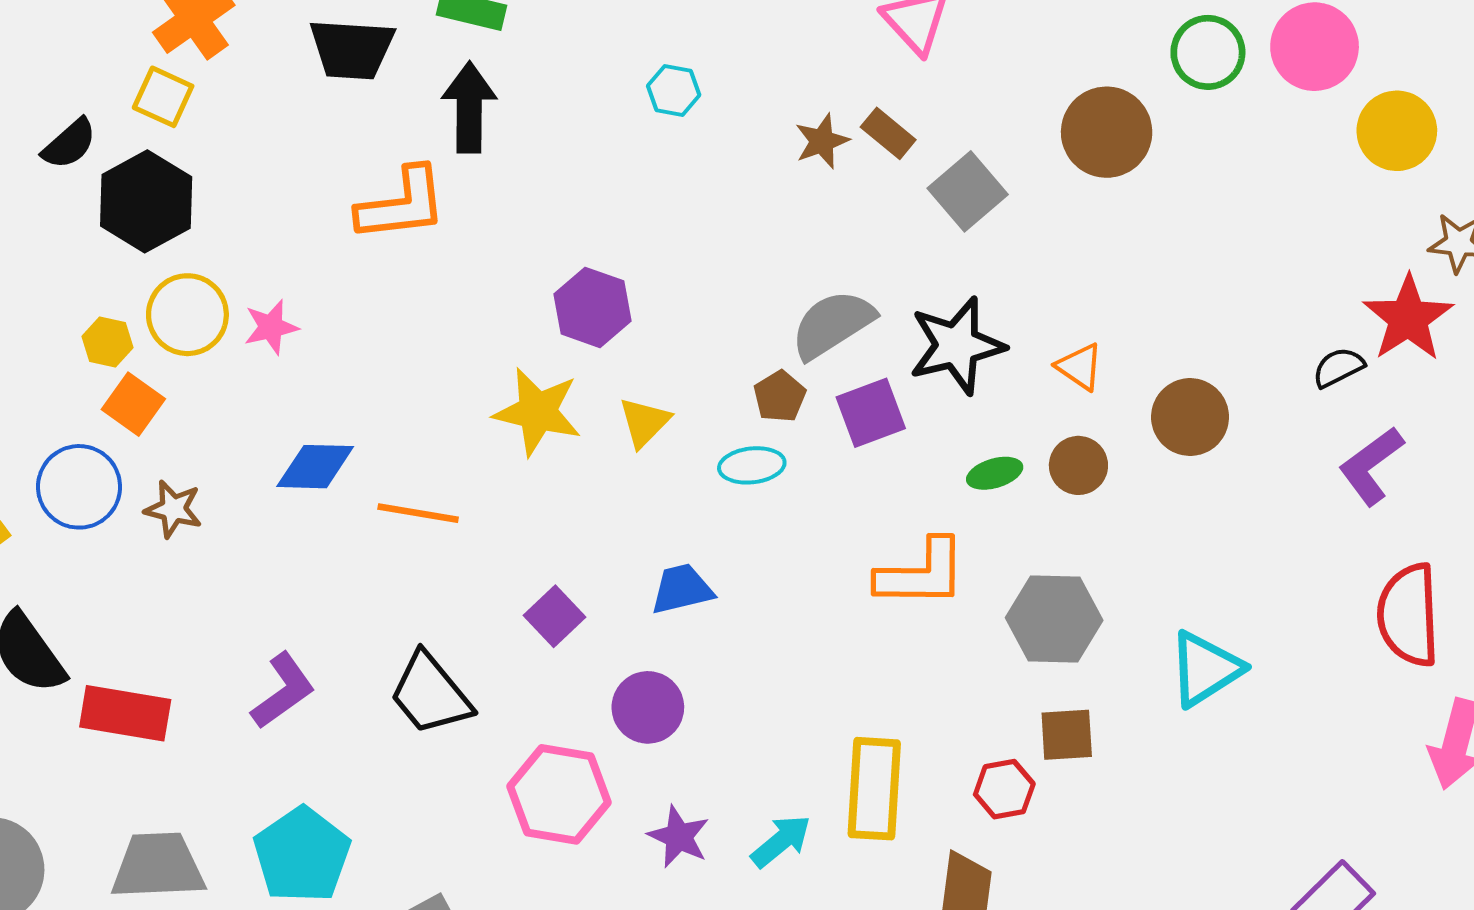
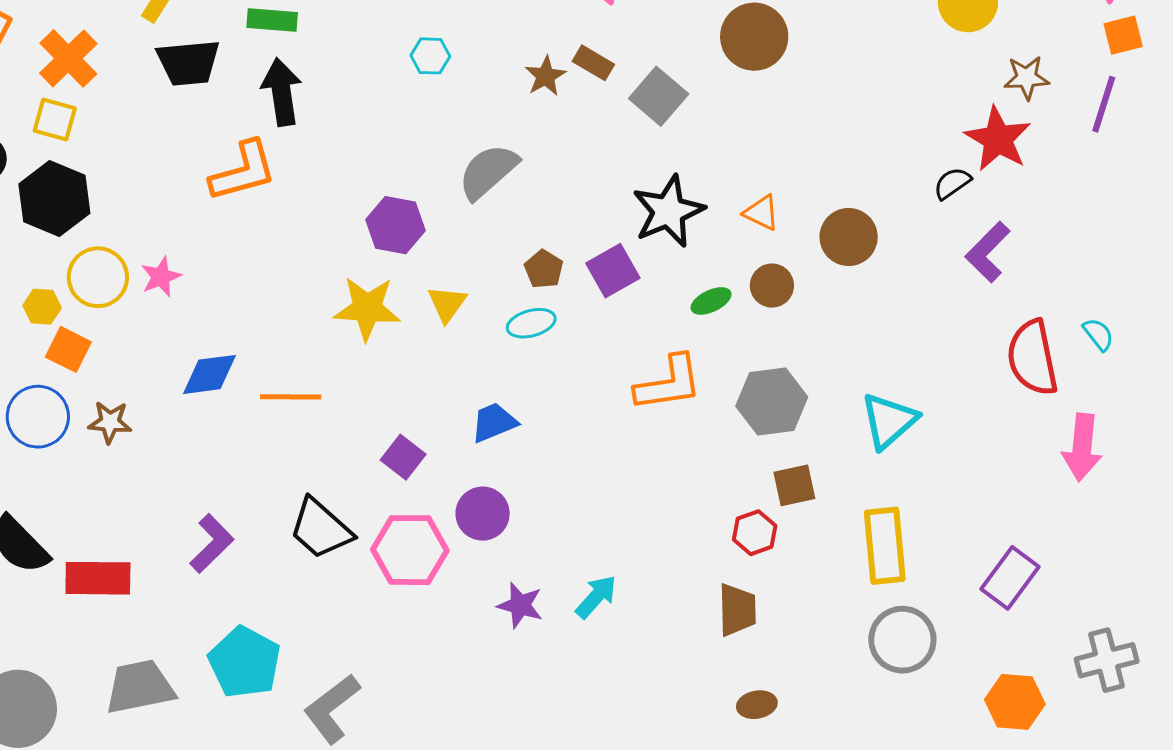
gray semicircle: (833, 324) -> (488, 172), moved
yellow rectangle: (874, 789) -> (885, 546), moved
pink hexagon: (559, 794) -> (410, 550), moved

